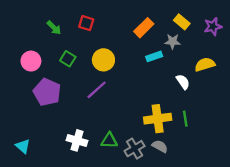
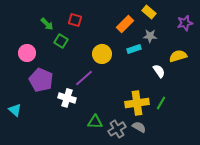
yellow rectangle: (182, 22) -> (149, 12), moved
green square: (68, 59) -> (61, 41), moved
yellow circle: (103, 60) -> (102, 54), moved
green line: (185, 119) -> (161, 103), turned 40
white cross: (77, 140) -> (67, 98), moved
cyan triangle: (23, 146) -> (15, 110), moved

